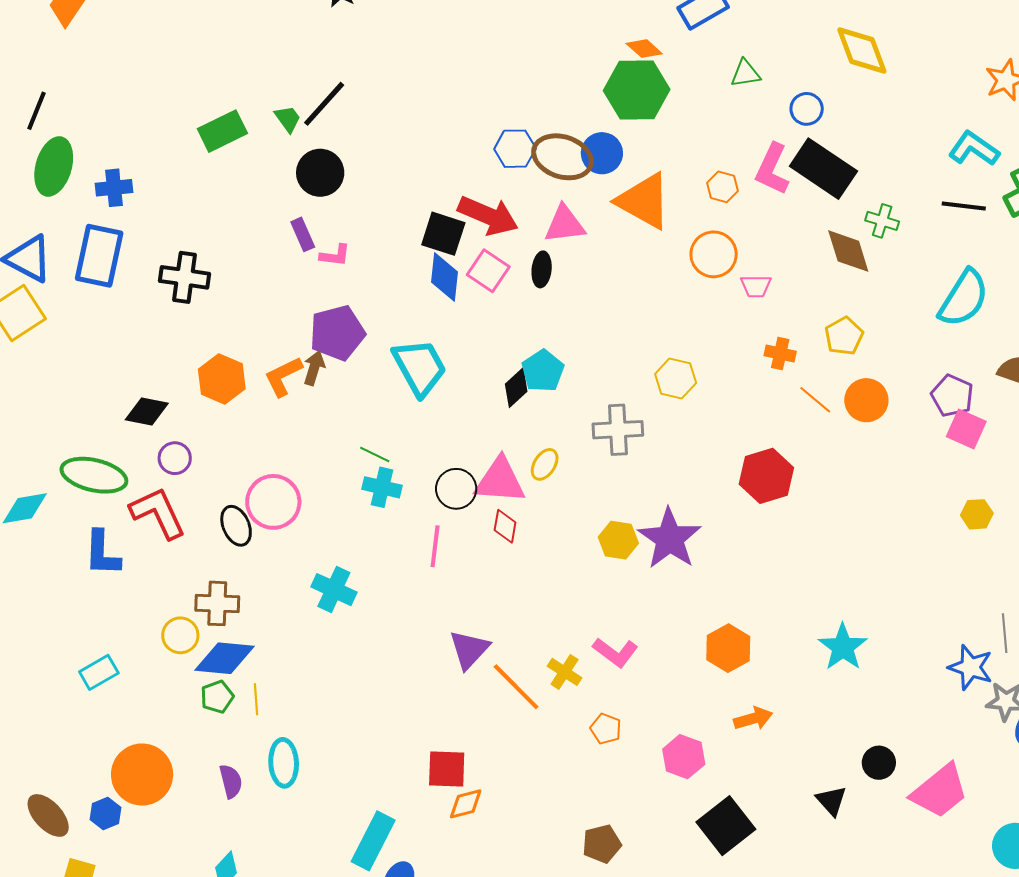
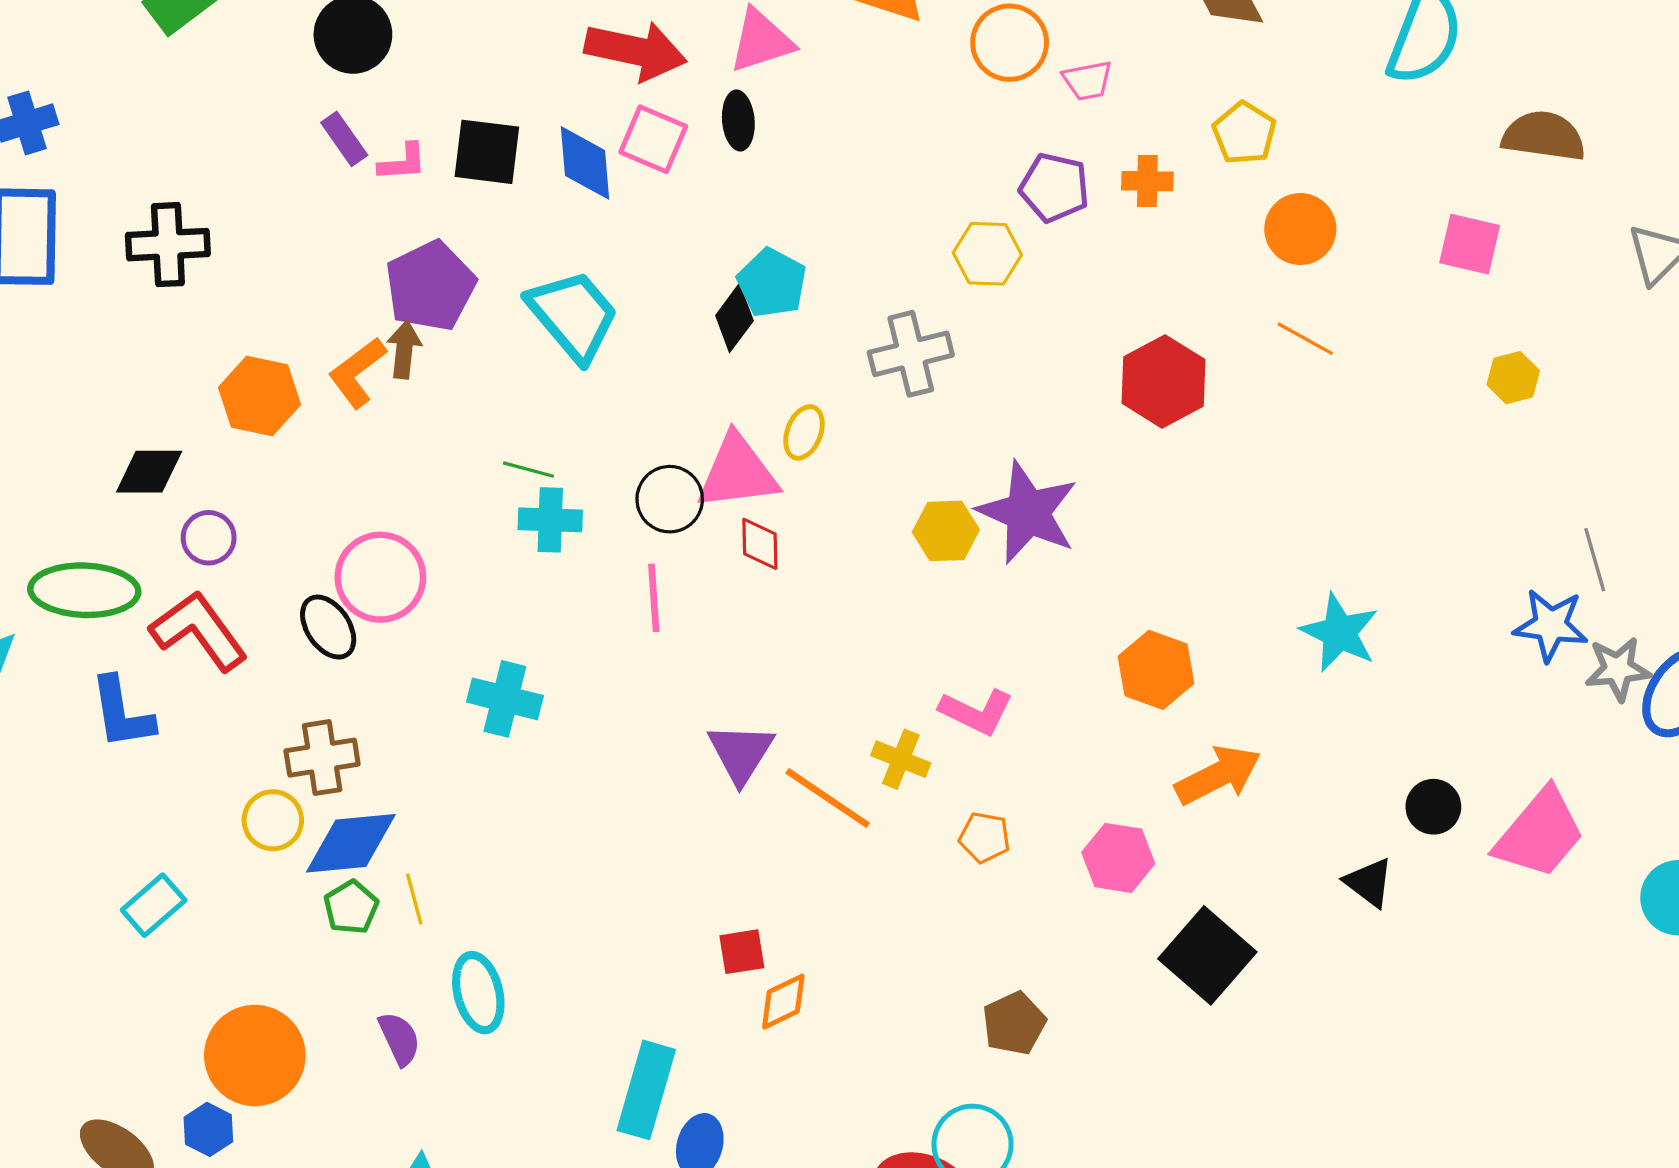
black square: (443, 234) -> (487, 152), moved
purple pentagon: (952, 396) -> (1054, 188), moved
orange line: (815, 400) -> (1305, 339), moved
orange arrow: (753, 719) -> (1218, 775), size x1.4
red square: (447, 769) -> (742, 952), size x0.7

